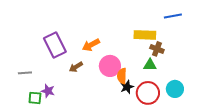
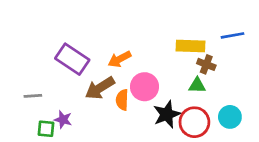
blue line: (173, 16) -> (233, 35), moved
purple rectangle: (55, 45) -> (72, 59), turned -30
brown arrow: (76, 67) -> (100, 88), size x1.6
orange semicircle: (122, 76) -> (122, 100), moved
black star: (127, 87) -> (167, 114), size x1.5

